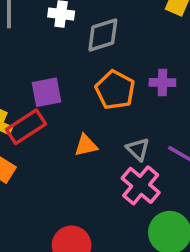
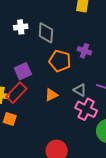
gray diamond: (103, 35) -> (46, 33), turned -55
purple cross: (162, 82) -> (84, 51), turned 32

